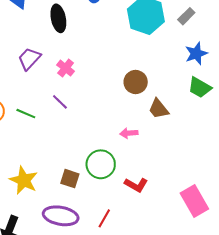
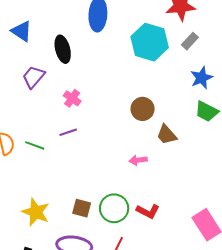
purple trapezoid: (29, 59) -> (33, 77), moved
purple line: (60, 102) -> (68, 132), turned -60
green circle: (101, 164) -> (114, 208), moved

